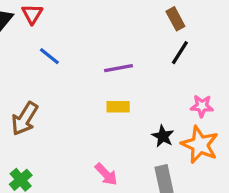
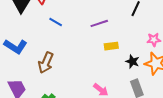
yellow rectangle: (118, 107) -> (111, 46), moved

